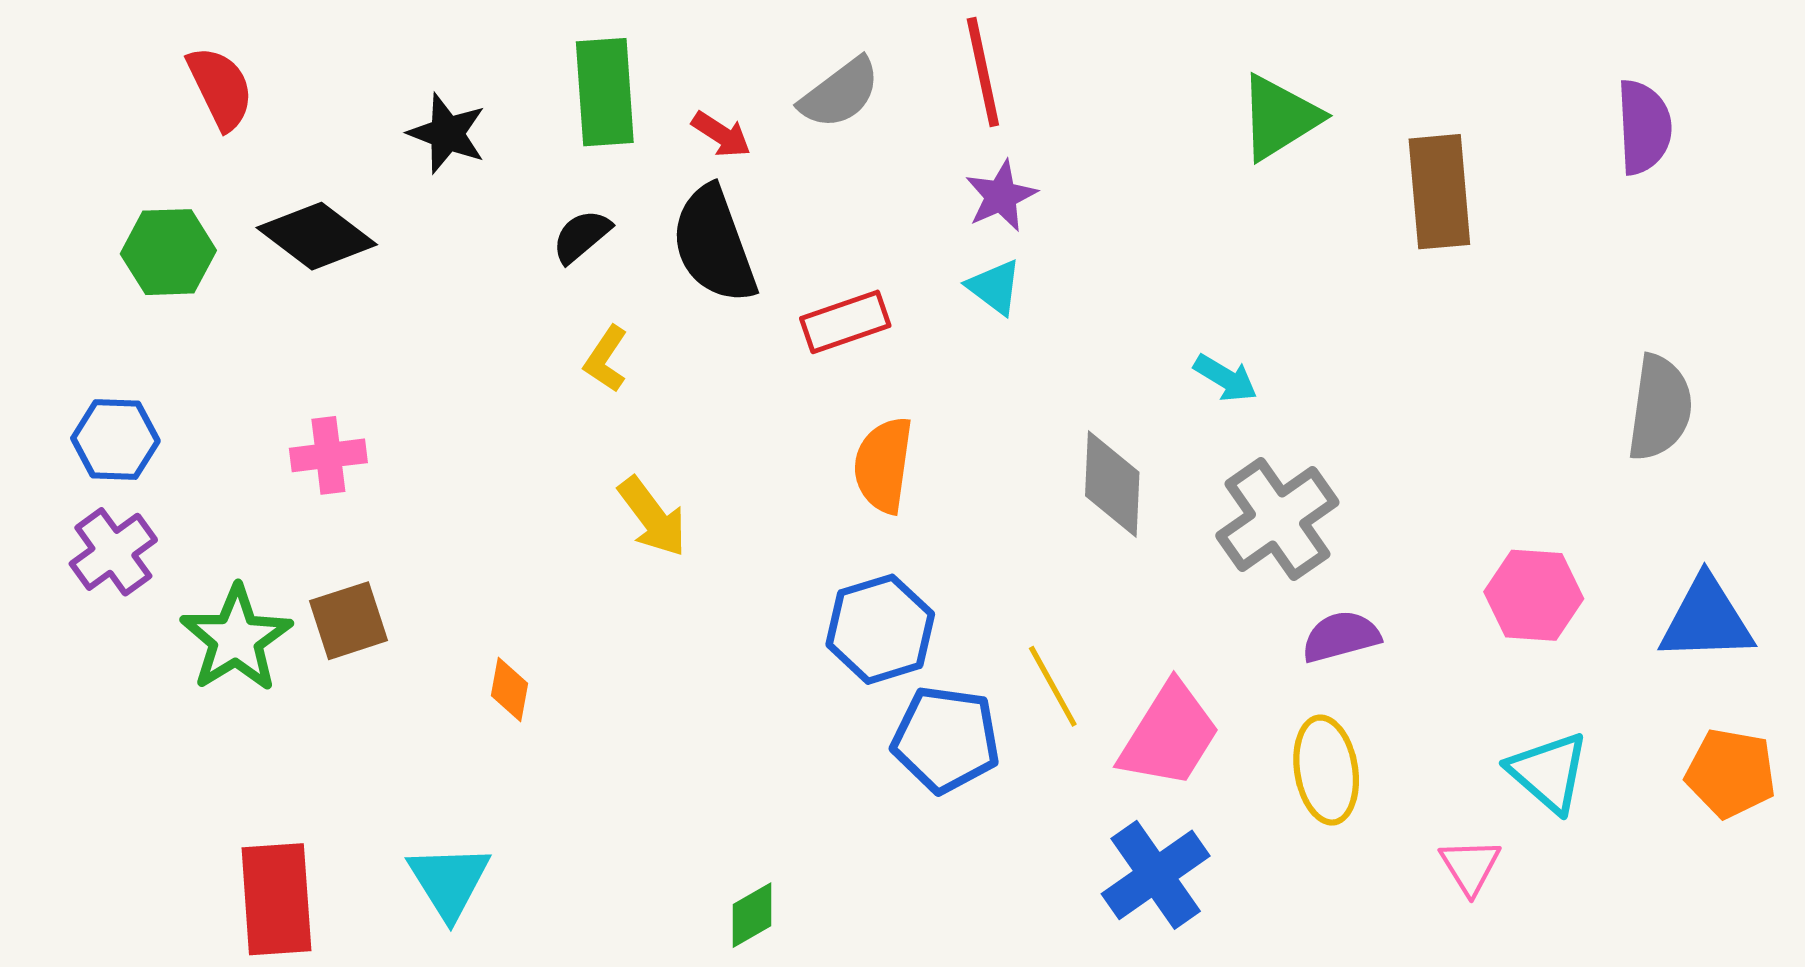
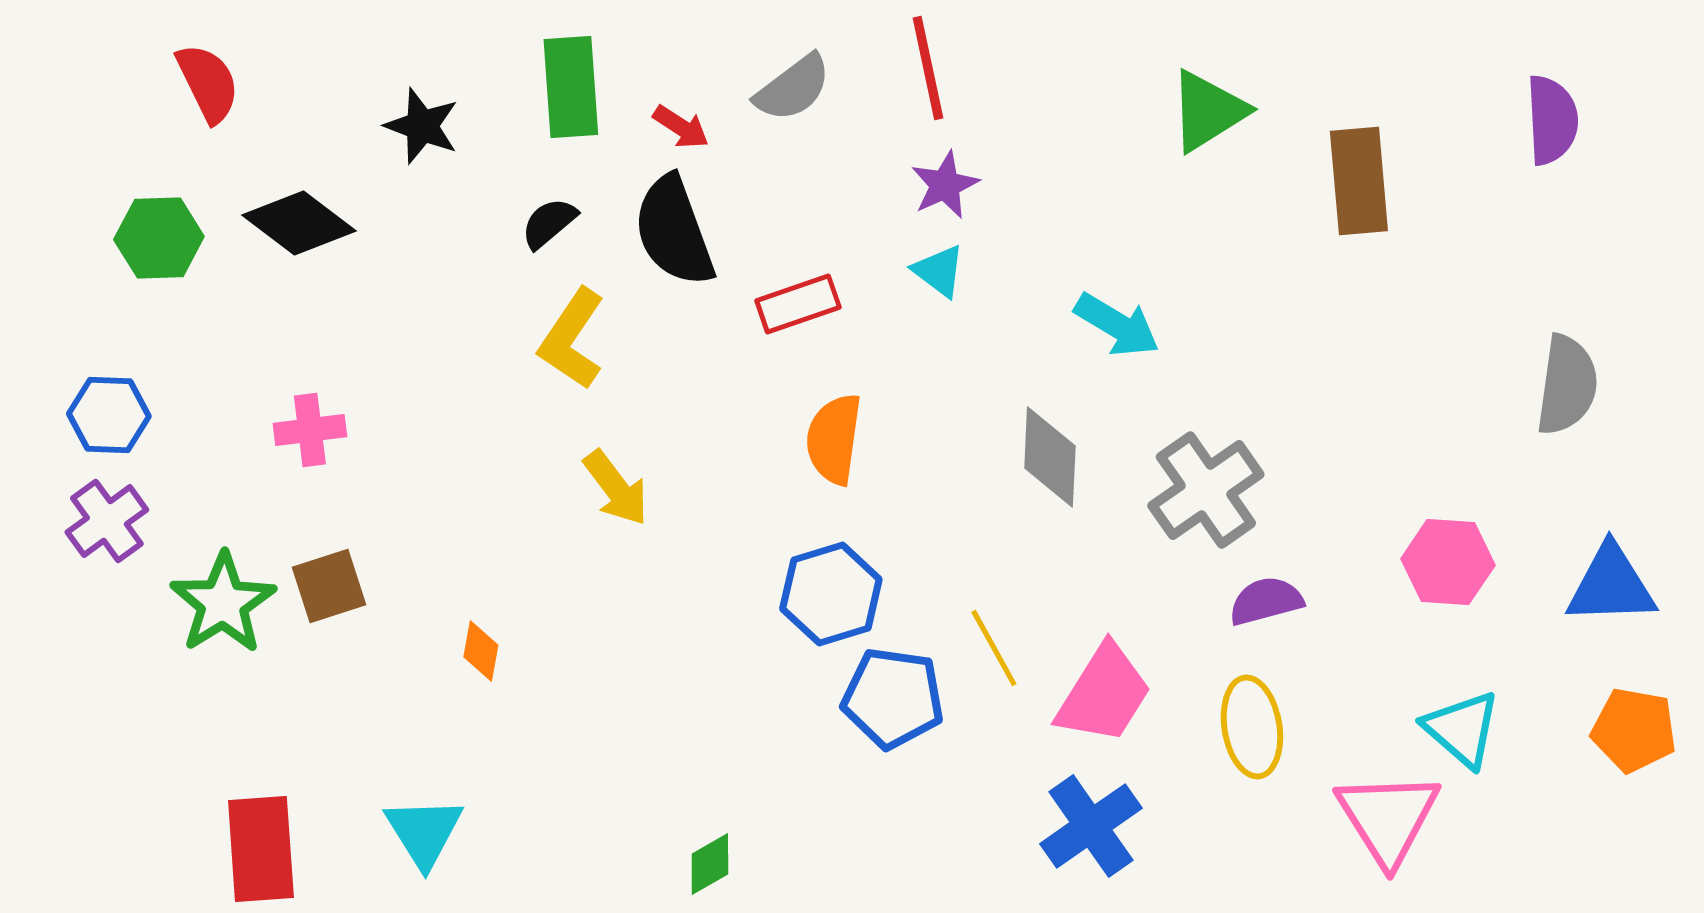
yellow L-shape: (606, 359) -> (572, 339), size x1.6
cyan arrow: (1225, 378) -> (1117, 325), moved, size x1.4
pink triangle: (1470, 866) -> (1388, 818), size x1.8

